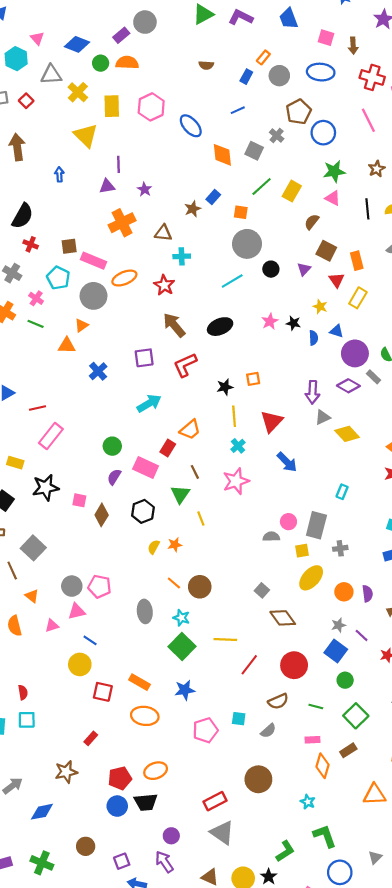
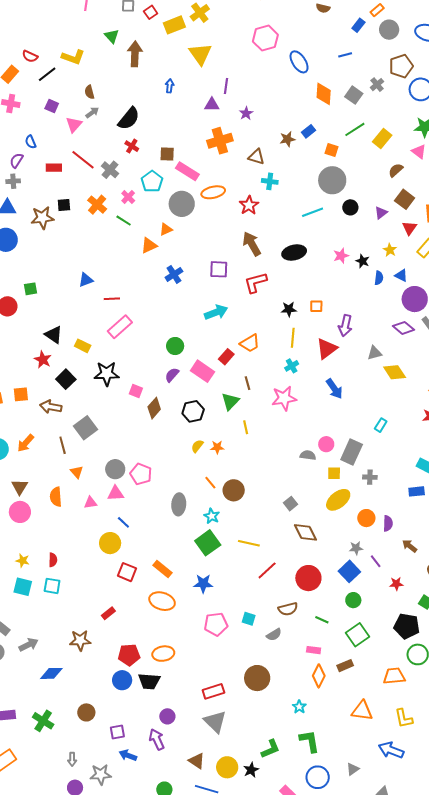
yellow rectangle: (112, 106) -> (174, 25), moved, turned 60
orange triangle: (67, 346) -> (149, 246), turned -36
purple arrow: (313, 392) -> (345, 326), moved

